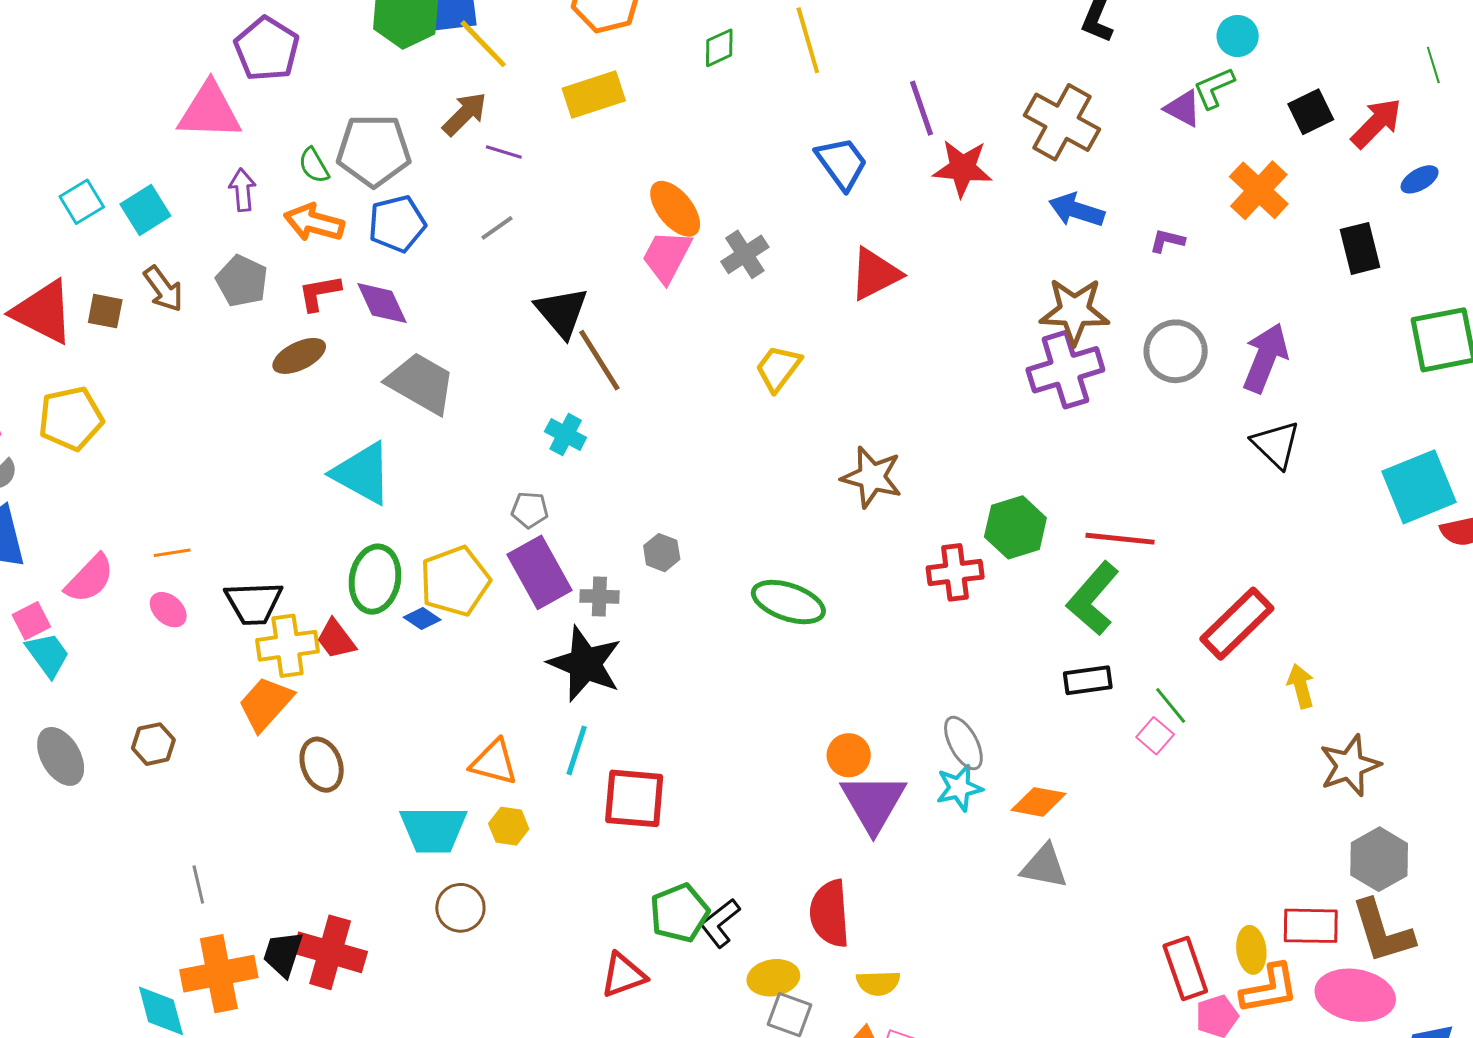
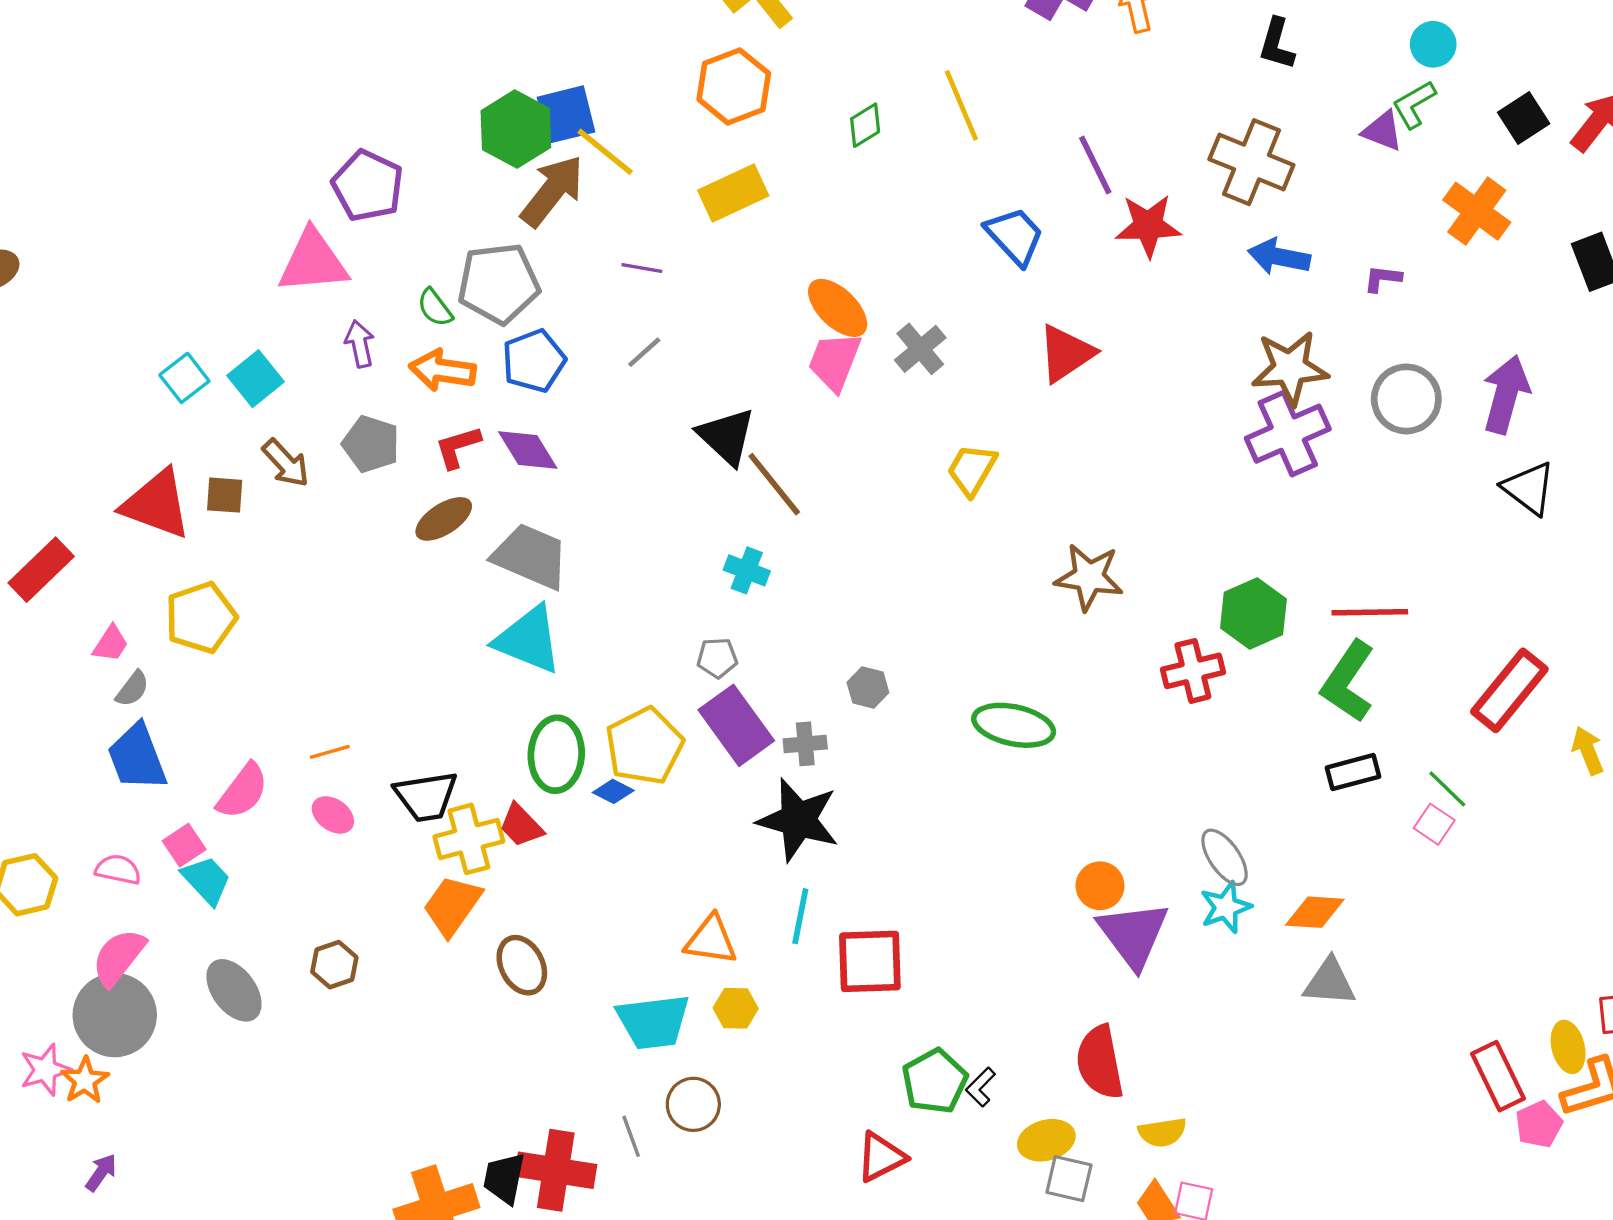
brown arrow: (465, 114) -> (552, 191), moved, size x1.4
gray trapezoid: (421, 383) -> (531, 556), moved
gray line: (198, 885) -> (631, 1136), moved
black L-shape: (720, 923) -> (981, 1087), size x0.7

